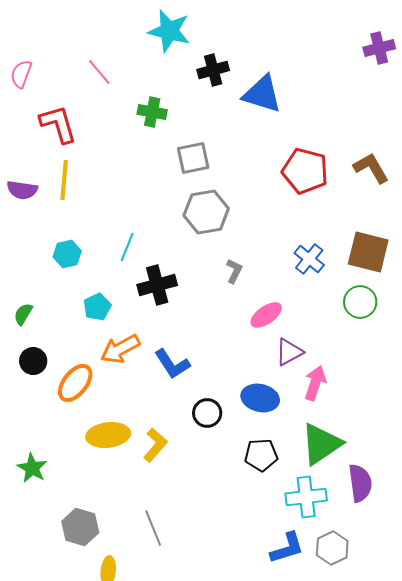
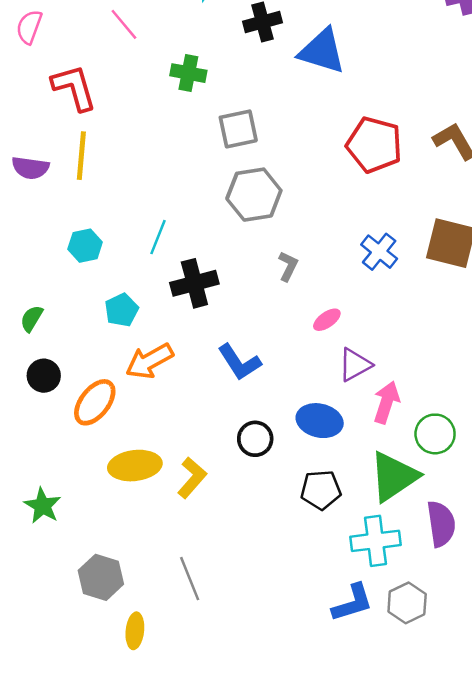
green circle: (360, 302) -> (435, 434), moved
pink ellipse: (266, 315) -> (327, 320), size x0.7
blue L-shape: (172, 364) -> (239, 362), moved

